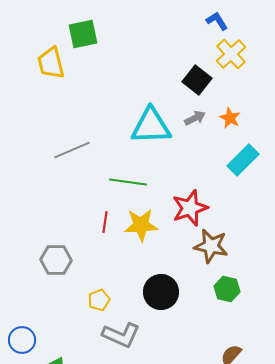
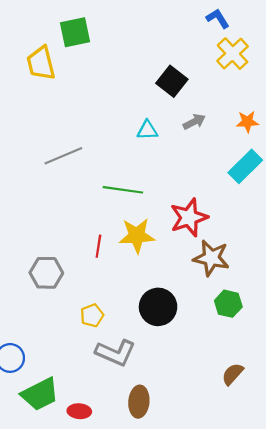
black square: (197, 80) -> (172, 81), moved
orange star: (230, 118) -> (247, 122), moved, turned -30
cyan triangle: (151, 126) -> (147, 130), size x0.5
red line: (105, 222) -> (98, 246), moved

